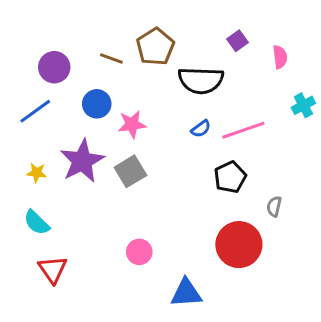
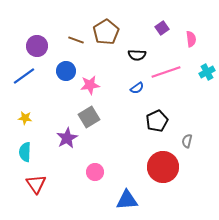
black semicircle: (201, 80) -> (137, 55), size x0.6
pink line: (243, 130) -> (166, 72), moved
purple star: (82, 161) -> (67, 138), moved, size x0.7
cyan semicircle: (37, 223) -> (25, 152), turned 48

